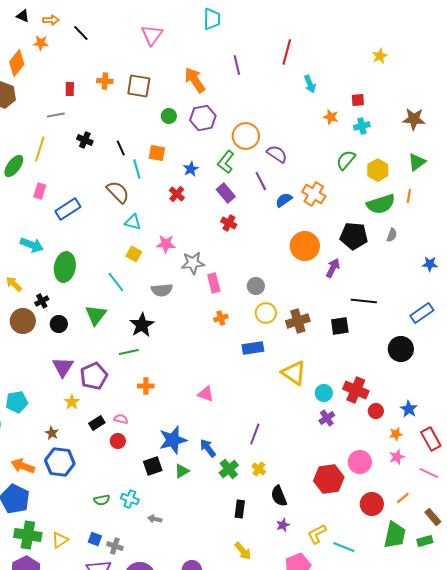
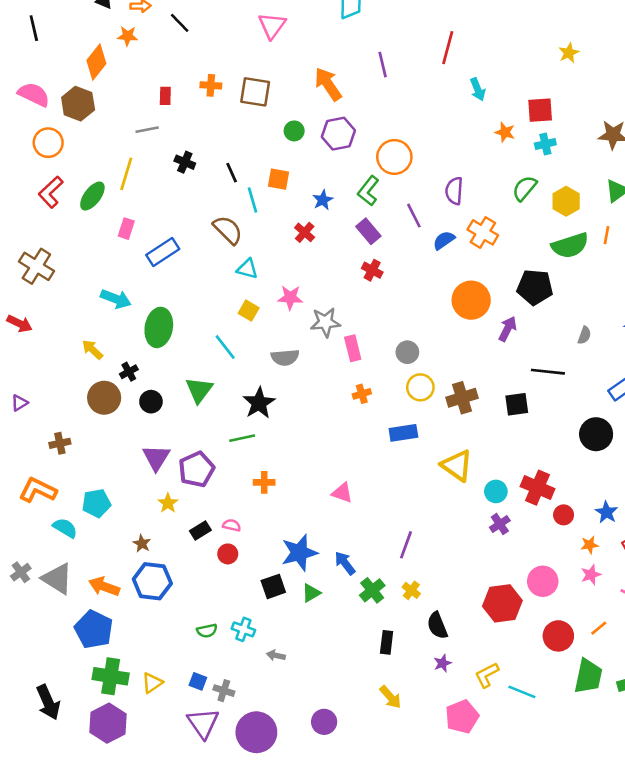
red square: (358, 100) -> (540, 110), size x1.5
purple semicircle: (277, 154) -> (454, 191), moved, turned -120
gray semicircle: (392, 235) -> (584, 335), moved

